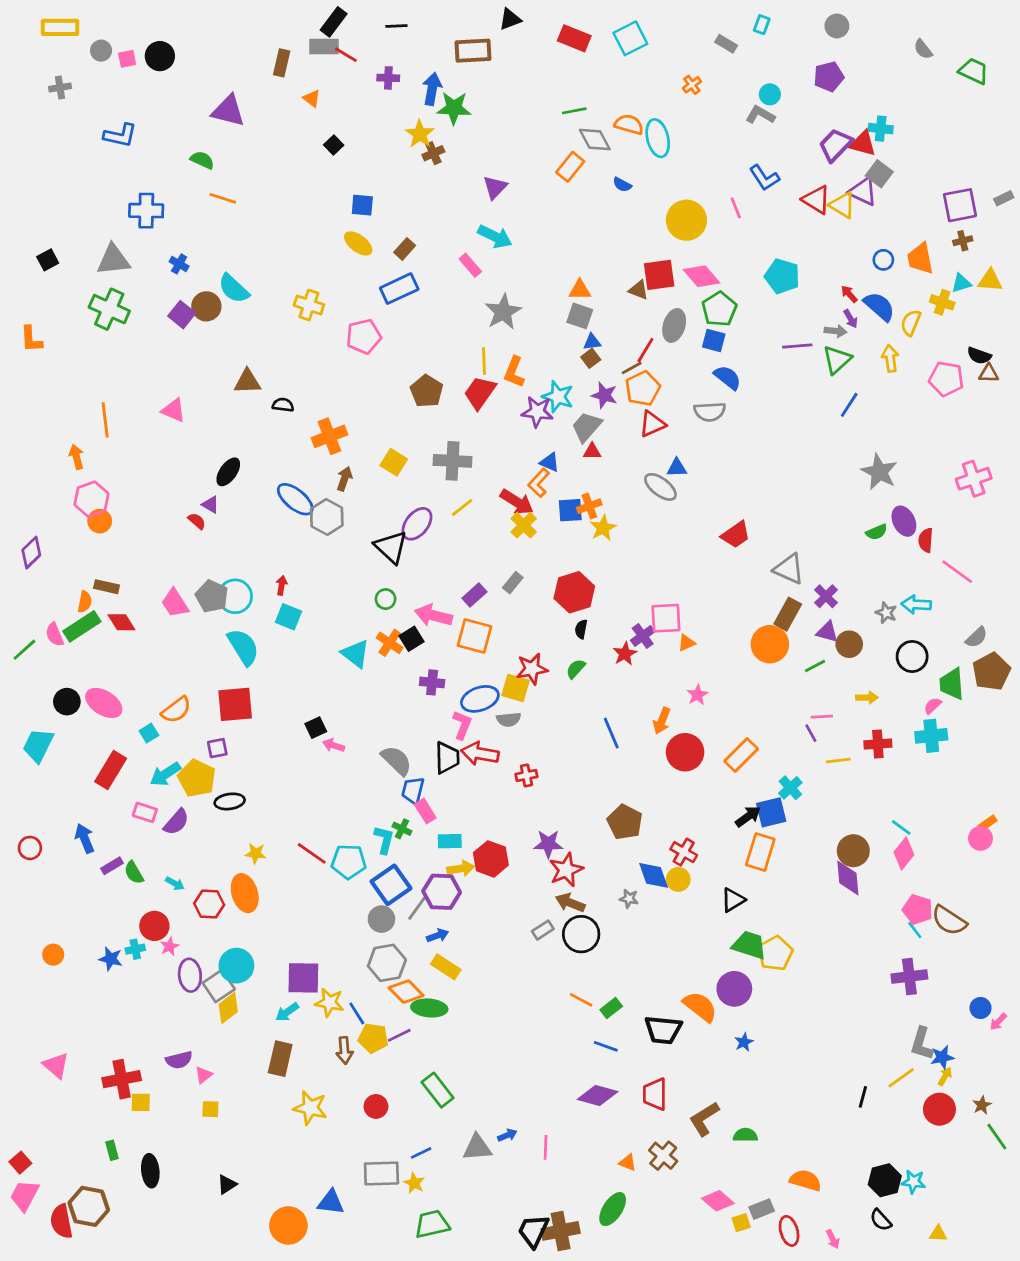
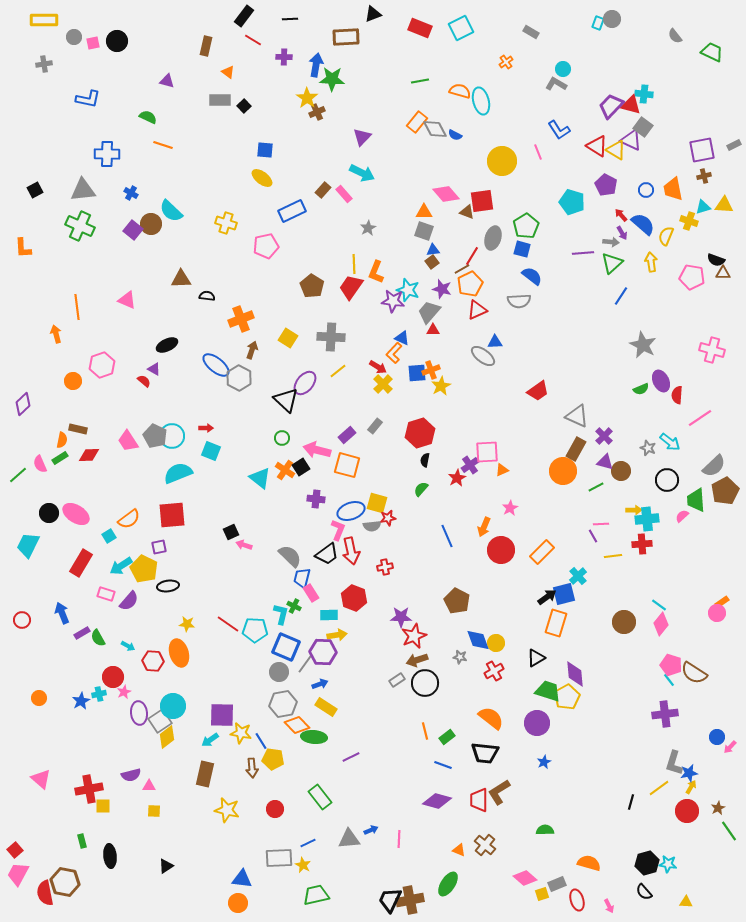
cyan rectangle: (762, 25) -> (598, 23), moved
gray rectangle: (324, 46) -> (220, 100), moved
purple pentagon: (829, 77) -> (606, 185), moved, turned -30
purple triangle: (228, 111) -> (167, 81), size x0.6
gray diamond: (595, 139) -> (435, 129), moved
brown rectangle: (405, 249) -> (323, 190), moved
pink diamond: (701, 276) -> (446, 194), moved
gray star: (503, 312) -> (368, 228), size x0.6
black ellipse: (228, 472) -> (167, 345), turned 30
pink cross: (974, 479) -> (712, 350), turned 35
pink hexagon: (91, 499) -> (102, 365), moved
red arrow: (517, 502) -> (378, 367), size x0.7
pink line: (957, 572) -> (700, 418), turned -70
red arrow: (282, 585) -> (206, 428), turned 80
cyan arrow: (916, 605) -> (670, 442), turned -145
red diamond: (122, 622) -> (89, 455), turned -60
green rectangle: (82, 626) -> (60, 458), size x0.6
gray semicircle: (976, 637) -> (714, 466), size x1.4
cyan semicircle: (243, 647) -> (178, 473), turned -80
red star: (532, 669) -> (388, 518), moved, size x0.7
cyan cross: (931, 736) -> (647, 519), moved
red arrow: (480, 754) -> (351, 551), turned -112
black trapezoid: (447, 758) -> (327, 554), turned 55
red cross: (684, 852) -> (494, 671), moved, turned 30
red hexagon: (491, 859) -> (354, 598), moved
purple diamond: (848, 878) -> (575, 674), moved
blue square: (391, 885) -> (286, 647), turned -32
brown arrow: (570, 903) -> (417, 660), turned -40
blue star: (111, 959) -> (81, 701), turned 30
orange line: (581, 1000) -> (425, 731), turned 48
orange semicircle: (700, 1007) -> (491, 718), moved
purple line: (399, 1035) -> (351, 757), moved
pink triangle: (204, 1075) -> (149, 786), turned 40
brown L-shape: (704, 1119) -> (499, 792), moved
orange circle: (288, 1225) -> (238, 903), moved, size x0.7

